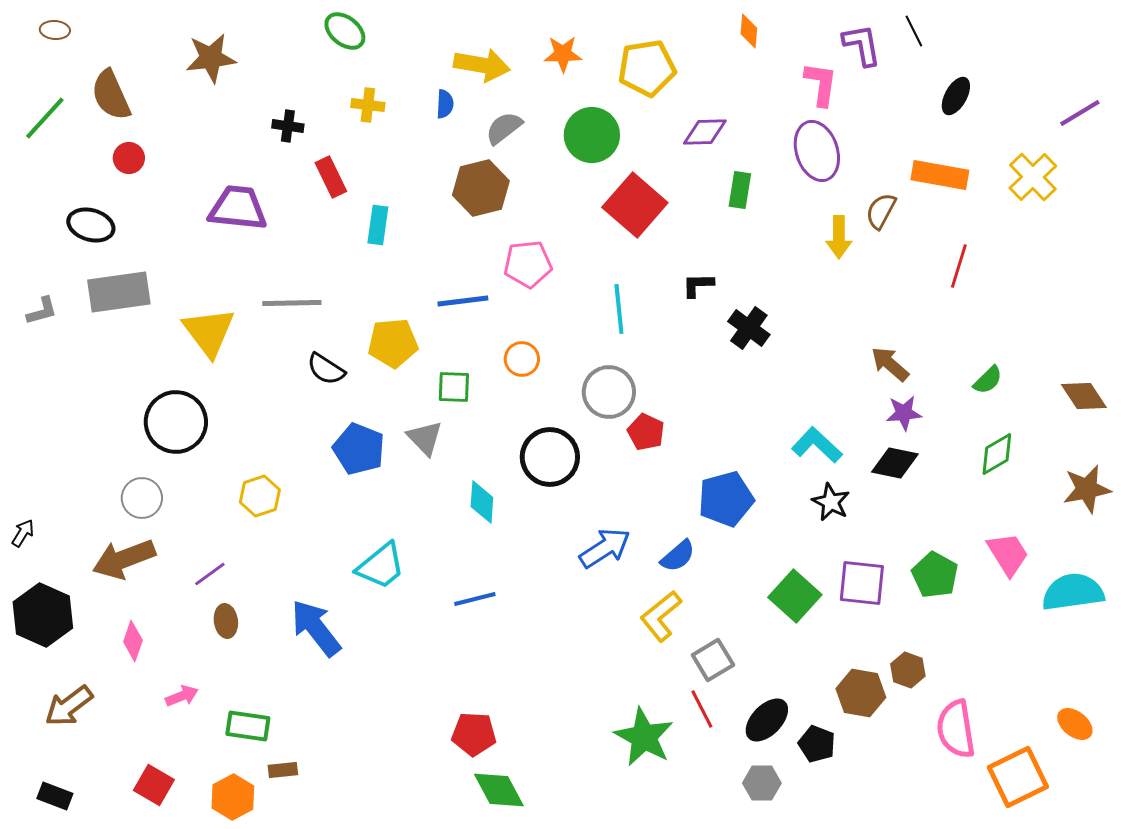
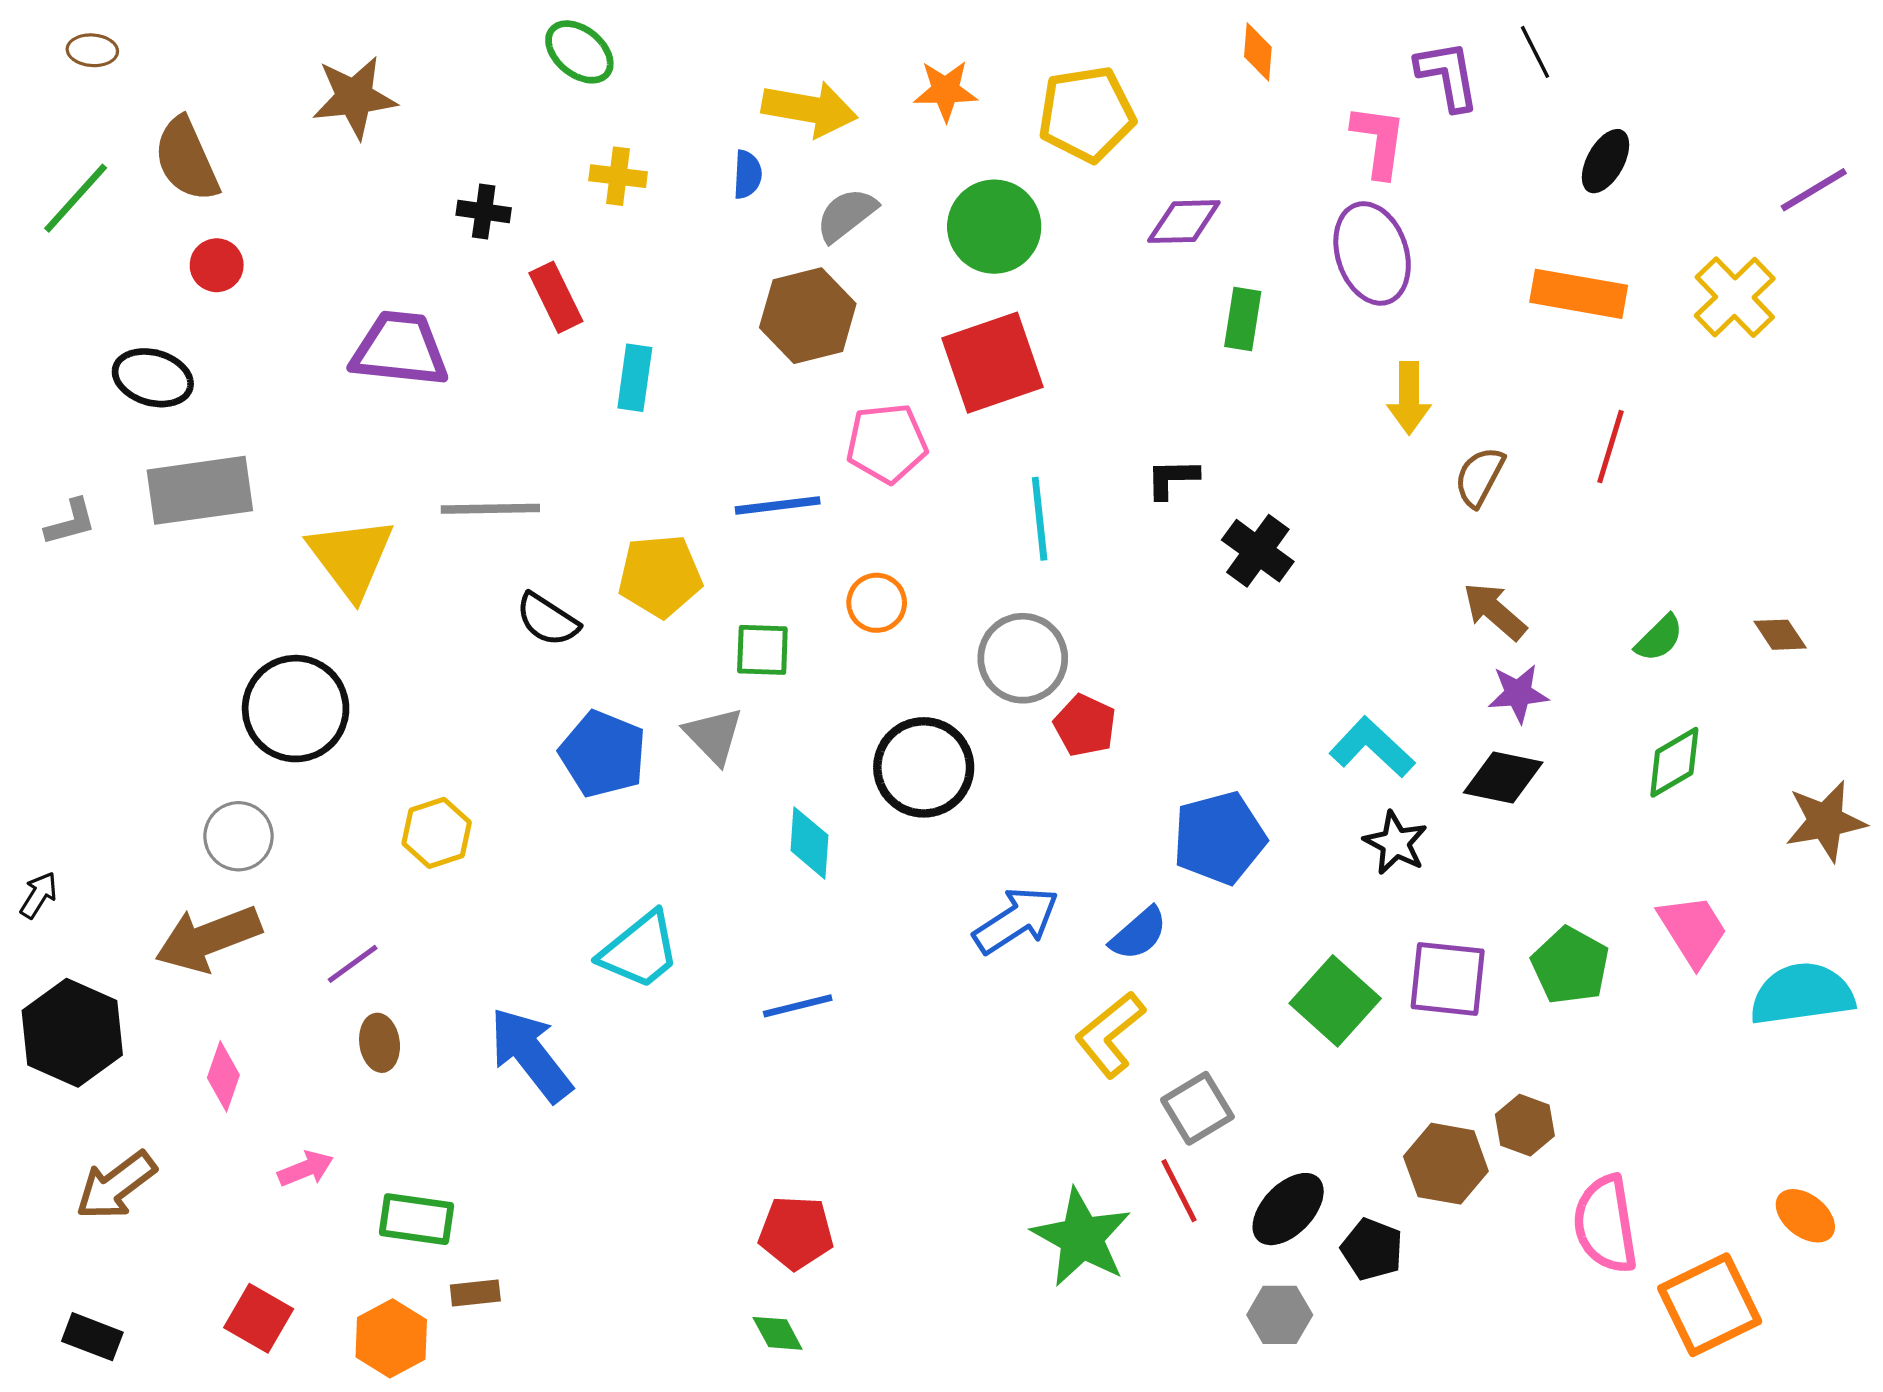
red square: (635, 205) -> (993, 363), moved, turned 30
brown semicircle: (881, 211) -> (1480, 477), moved
brown diamond: (1084, 396) -> (1780, 635), moved, size x0.7
green diamond: (499, 790) -> (778, 1333), moved, size x0.6

